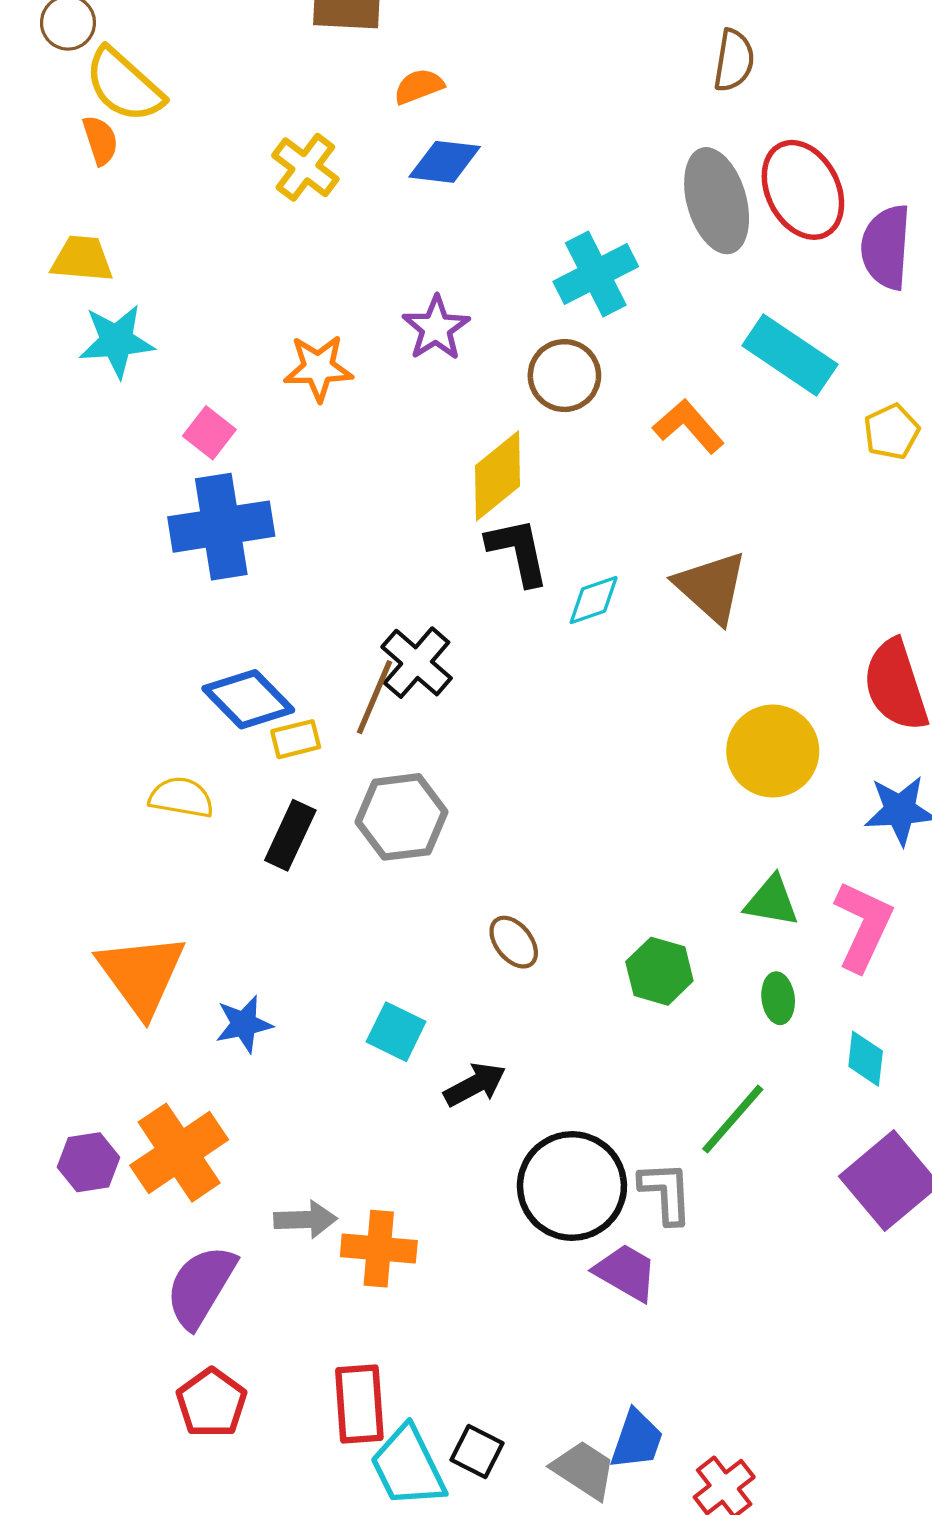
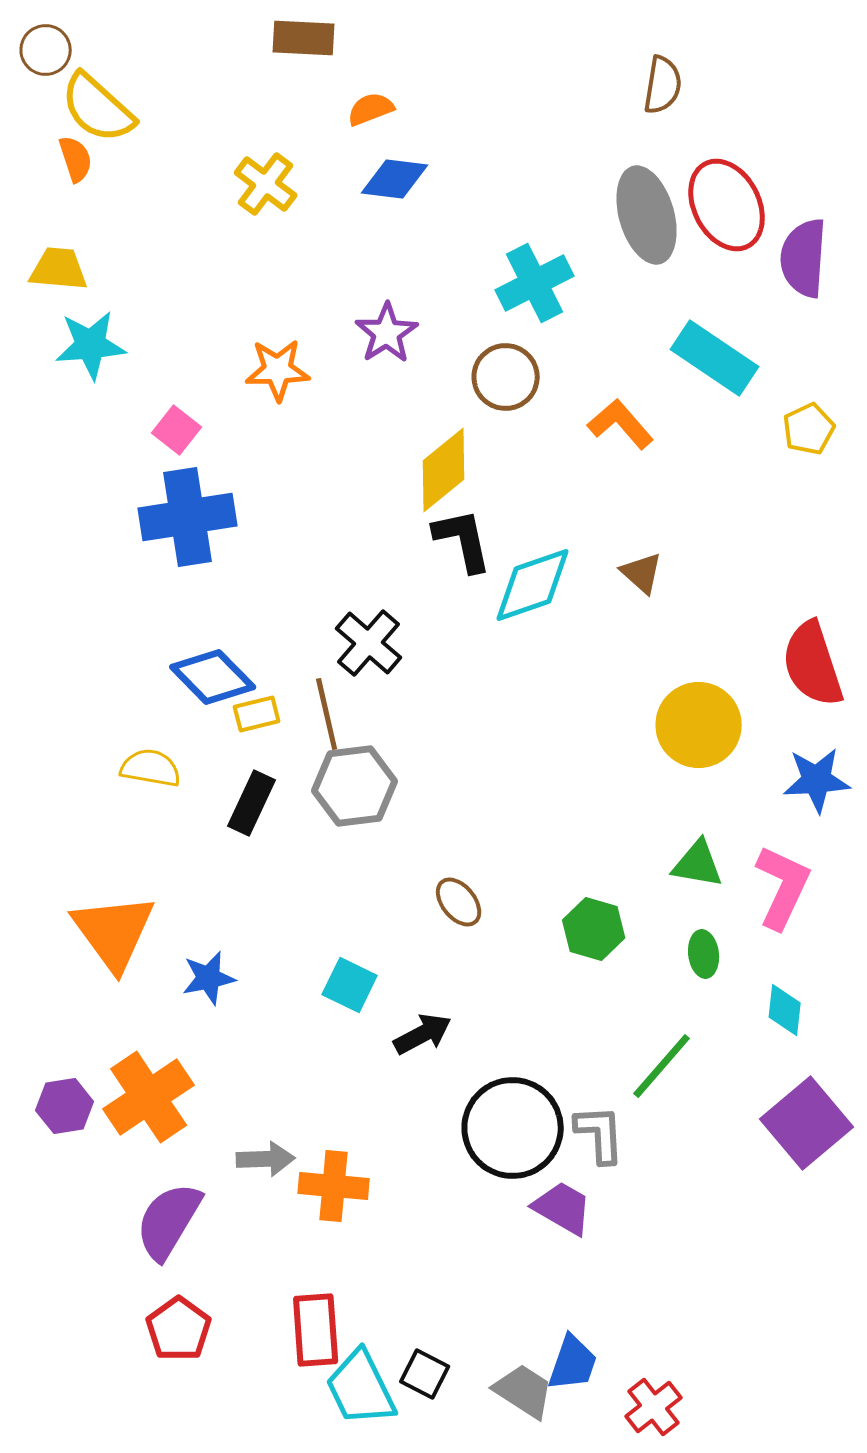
brown triangle: (711, 587) -> (642, 573), size x0.6
cyan diamond: (594, 600) -> (533, 585), size x1.6
brown line: (374, 697) -> (327, 714), moved, turned -36

